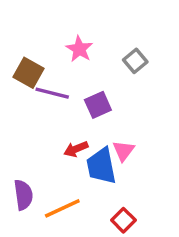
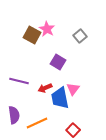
brown square: (28, 73) -> (32, 35), moved
purple line: (52, 93) -> (19, 81), moved
purple square: (98, 105) -> (58, 62), turned -35

